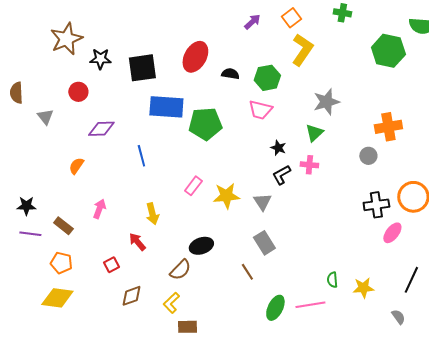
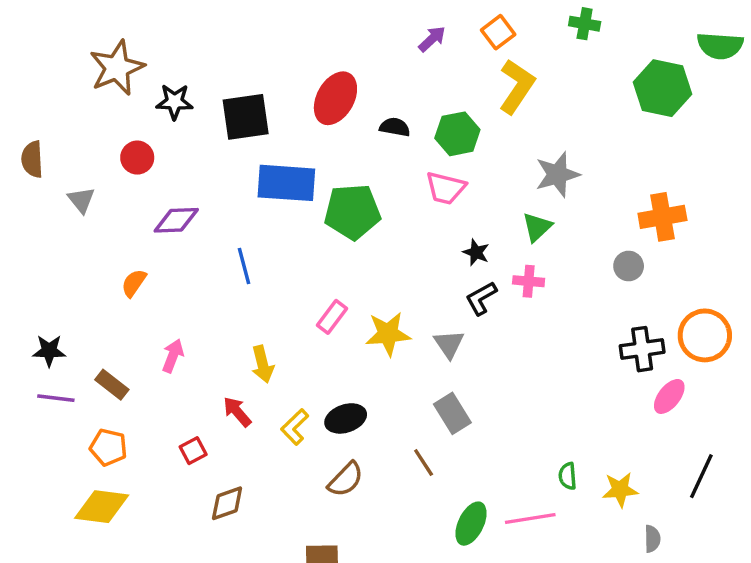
brown semicircle: (180, 270) -> (346, 479), moved
yellow L-shape: (171, 303) -> (295, 427), moved
gray semicircle: (398, 317) -> (652, 539), moved, turned 35

